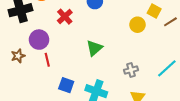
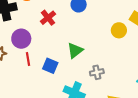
gray cross: (131, 70) -> (97, 72), moved
blue square: (66, 85) -> (50, 66), moved

